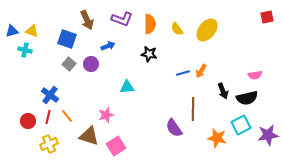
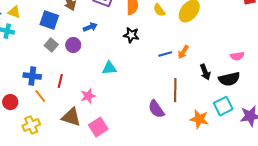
blue cross: (50, 95) -> (32, 76), turned -30
orange line: (67, 116) -> (40, 96), moved
red line: (48, 117) -> (60, 81), moved

